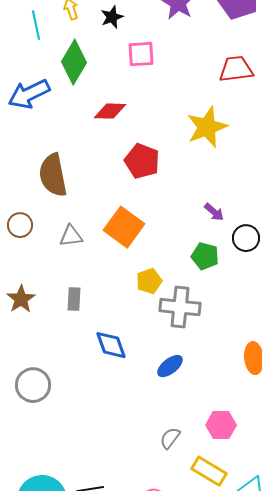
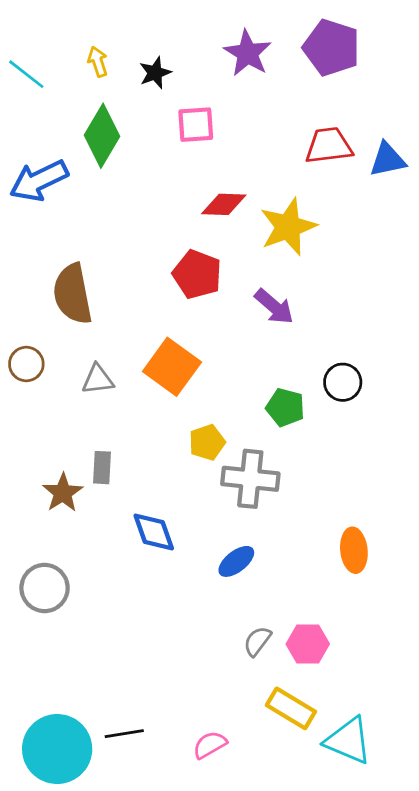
cyan line: (36, 25) -> (26, 74), moved, turned -40
red diamond: (110, 111) -> (224, 204), moved
purple arrow: (214, 212) -> (274, 307), moved, size x1.4
brown star: (21, 299) -> (63, 493), moved
gray semicircle: (170, 438) -> (257, 641), moved

